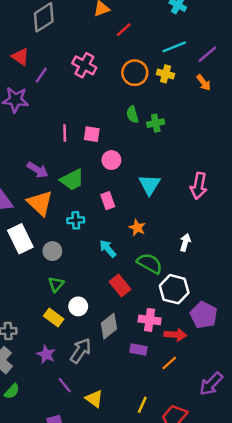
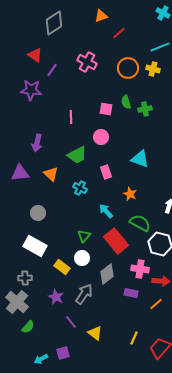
pink square: (92, 134) -> (106, 109), moved
pink circle: (111, 160) -> (101, 137), moved
purple arrow: (38, 170) -> (37, 143), moved, turned 72
cyan triangle: (150, 185) -> (140, 159), turned -42
orange triangle: (40, 203) -> (51, 174), size x0.7
cyan cross: (76, 220) -> (80, 188), turned 32
white rectangle: (20, 239) -> (35, 246), moved, turned -35
gray circle: (52, 251) -> (38, 213), moved
green triangle: (56, 284) -> (84, 236), moved
red rectangle: (120, 285) -> (116, 241), size x1.4

